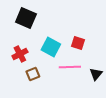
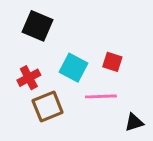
brown square: (33, 74) -> (48, 107), size x1.5
black triangle: (96, 74) -> (134, 122), moved, turned 32

